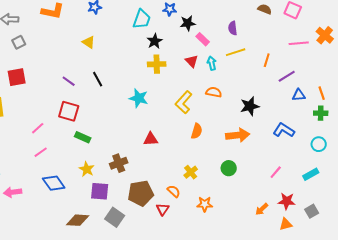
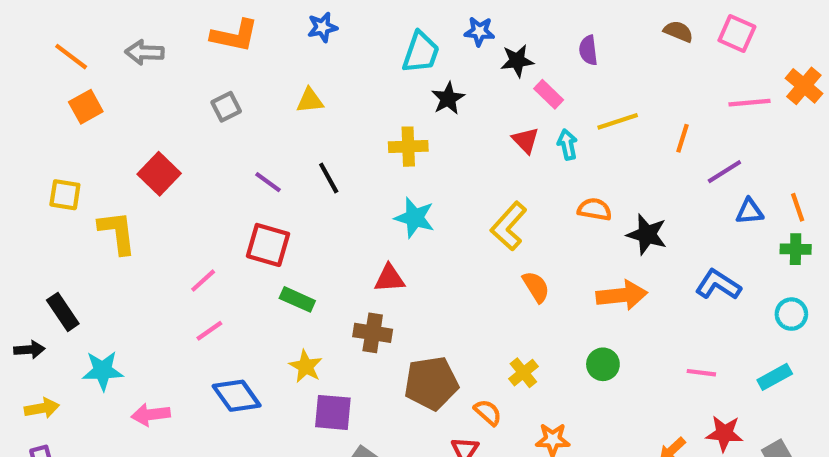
purple semicircle: (233, 28) -> (588, 50), moved
gray square: (19, 42) -> (226, 107), moved
yellow triangle: (89, 42) -> (310, 100), turned -40
yellow cross: (157, 64) -> (408, 147), moved
red square: (17, 77) -> (159, 174), turned -36
orange semicircle: (214, 92) -> (595, 209), moved
black star: (250, 106) -> (647, 234), turned 30
orange semicircle: (197, 131) -> (536, 287), turned -49
red triangle: (151, 139) -> (389, 278), moved
brown cross: (119, 163) -> (373, 333), moved, turned 30
pink line: (276, 172) -> (701, 373), turned 56
brown pentagon: (141, 193) -> (431, 383), moved

